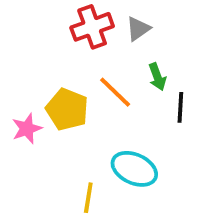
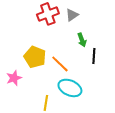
orange line: (115, 92) -> (60, 64), moved
pink star: (27, 129) -> (14, 78), moved

